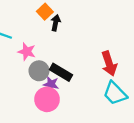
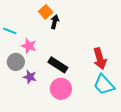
gray circle: (39, 71) -> (16, 62), moved
purple star: (51, 84) -> (30, 77), moved
pink circle: (47, 99) -> (61, 89), moved

